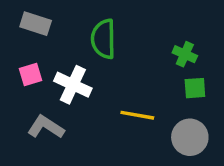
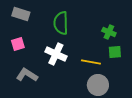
white cross: (73, 85) -> (56, 54), moved
yellow line: (137, 115) -> (91, 62), moved
gray circle: (190, 137) -> (98, 85), moved

